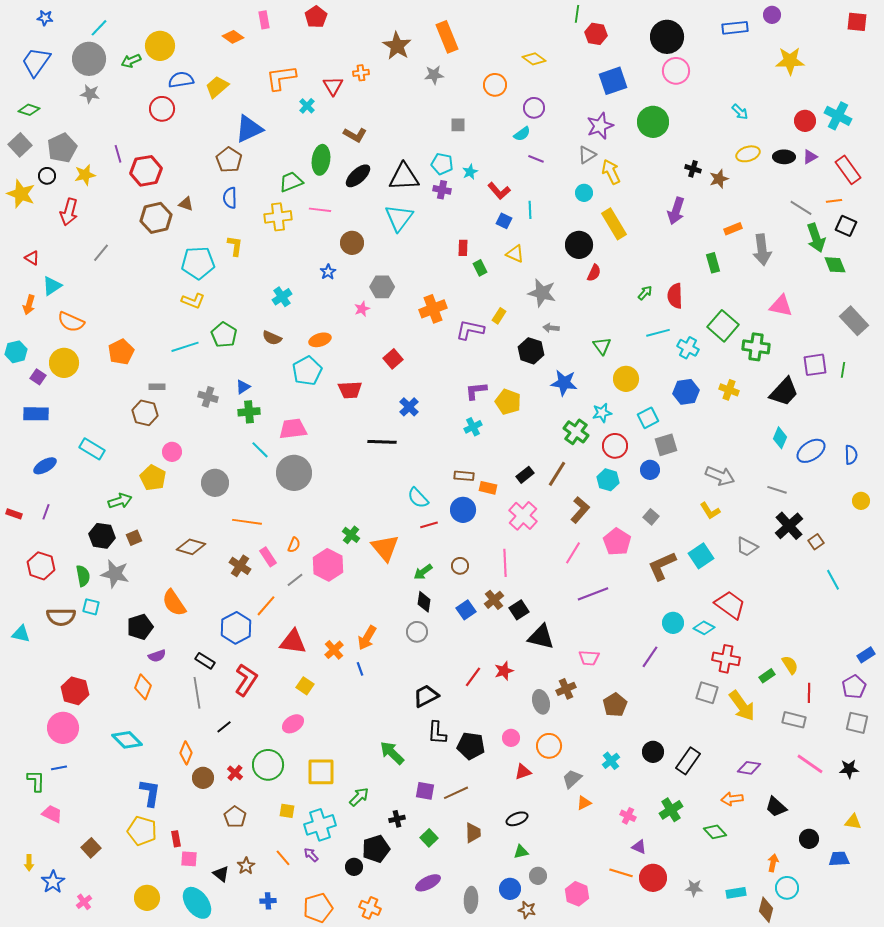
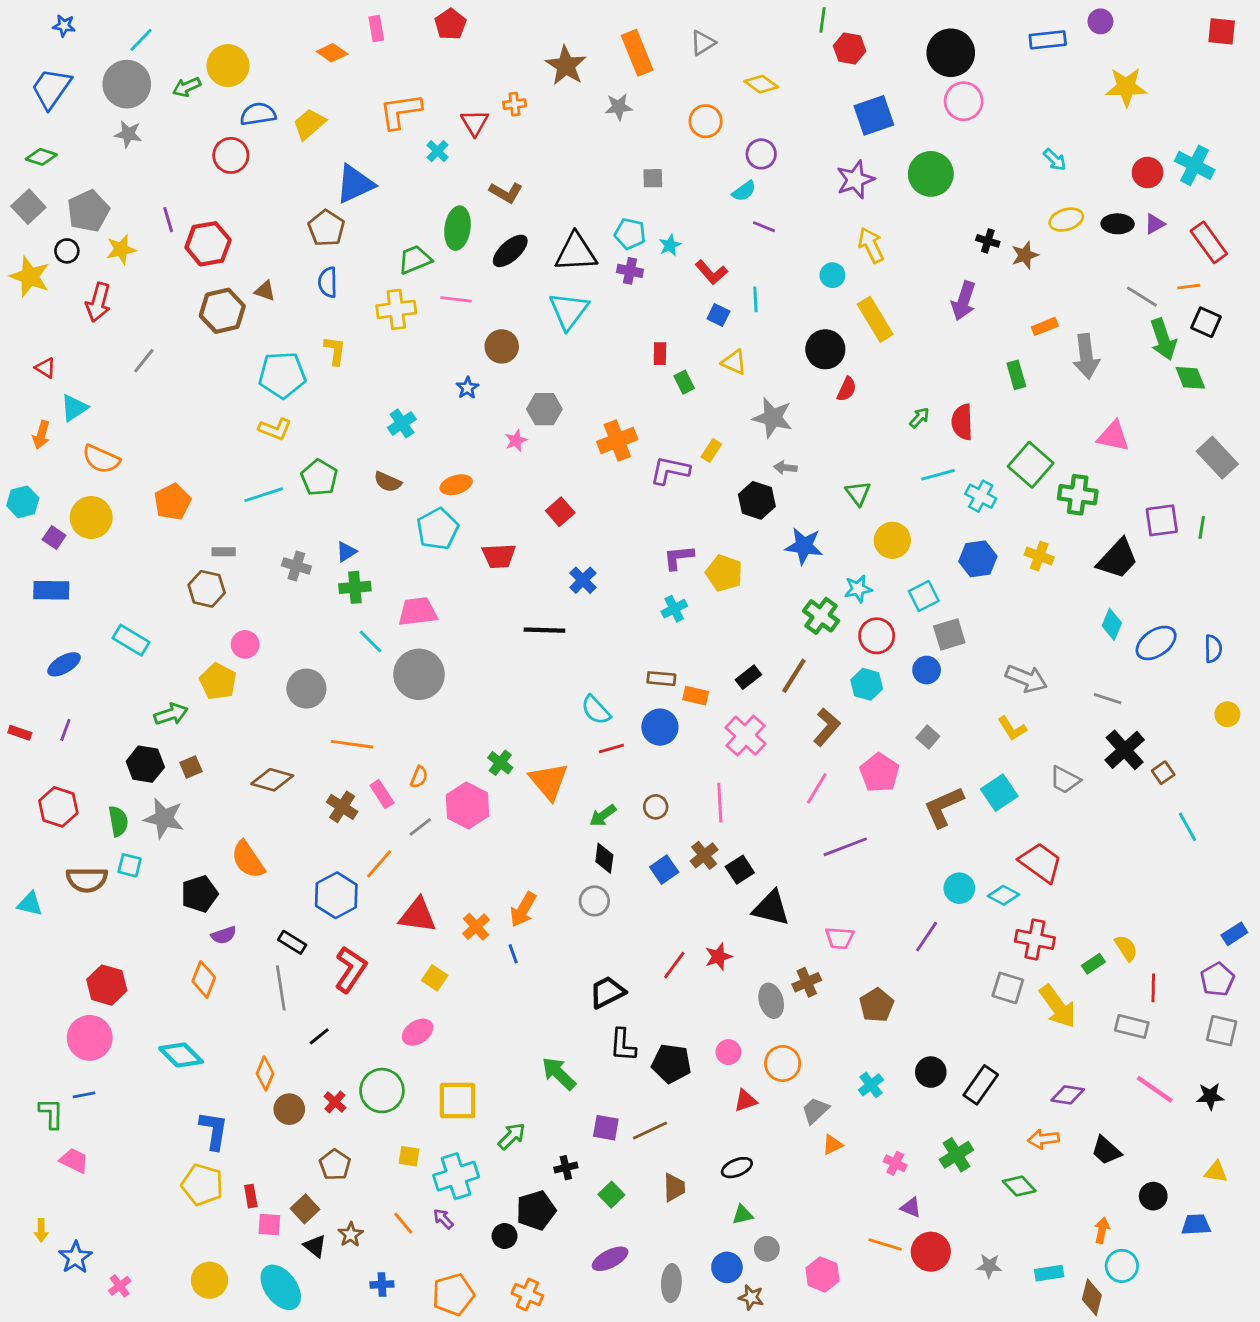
gray triangle: (587, 155) -> (703, 43), moved
brown square: (91, 848) -> (305, 1209), moved

